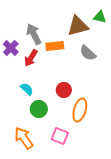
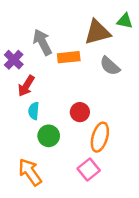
red arrow: (31, 58) -> (26, 86), moved
cyan semicircle: (27, 89) -> (34, 111), turned -128
pink square: (60, 136) -> (89, 170), moved, turned 30

